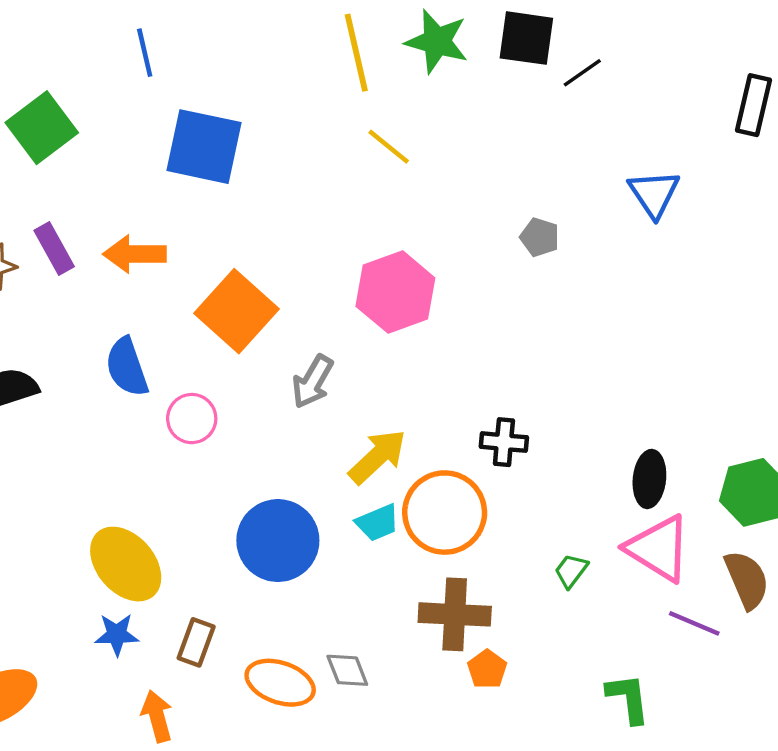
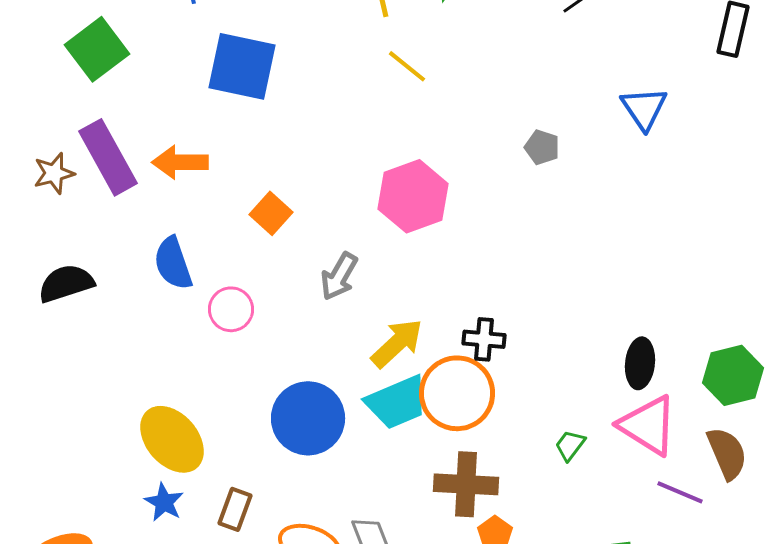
purple rectangle: (54, 248) -> (108, 157), size x1.6
orange square: (236, 311) -> (271, 213), size x0.6
black cross: (504, 442) -> (484, 339), moved
cyan trapezoid: (377, 523) -> (397, 402), size x1.6
blue star: (117, 635) -> (164, 502), turned 30

